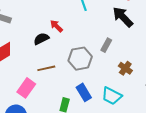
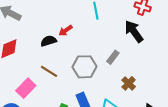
red arrow: (56, 26) -> (66, 30), turned -88
brown line: (46, 68) -> (49, 71), turned 36

